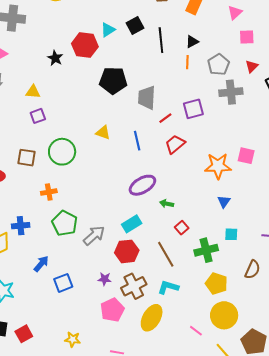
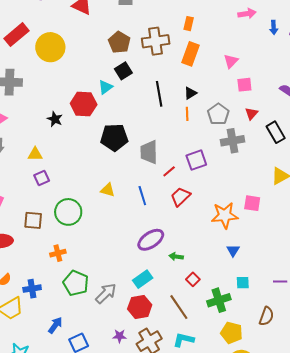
black square: (135, 25) -> (123, 71), moved

